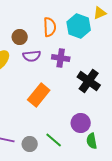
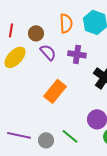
purple semicircle: (32, 56) -> (48, 52), turned -126

